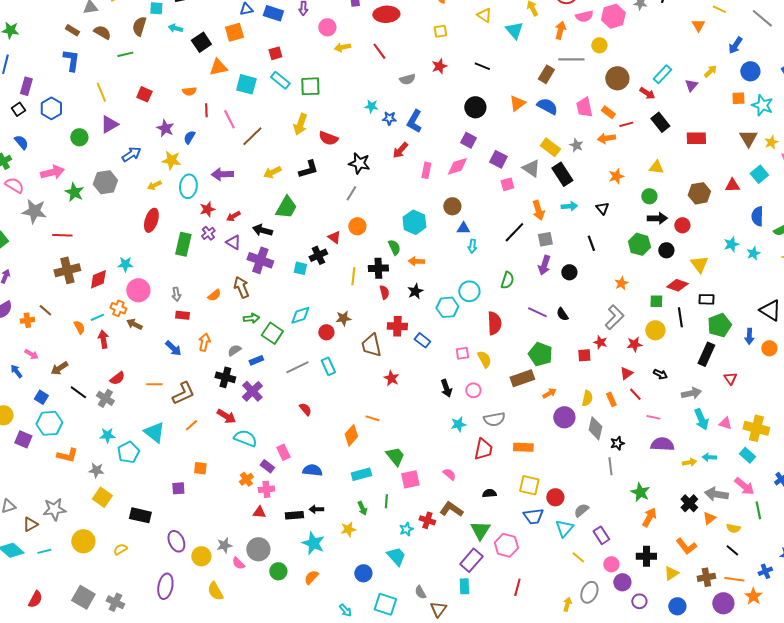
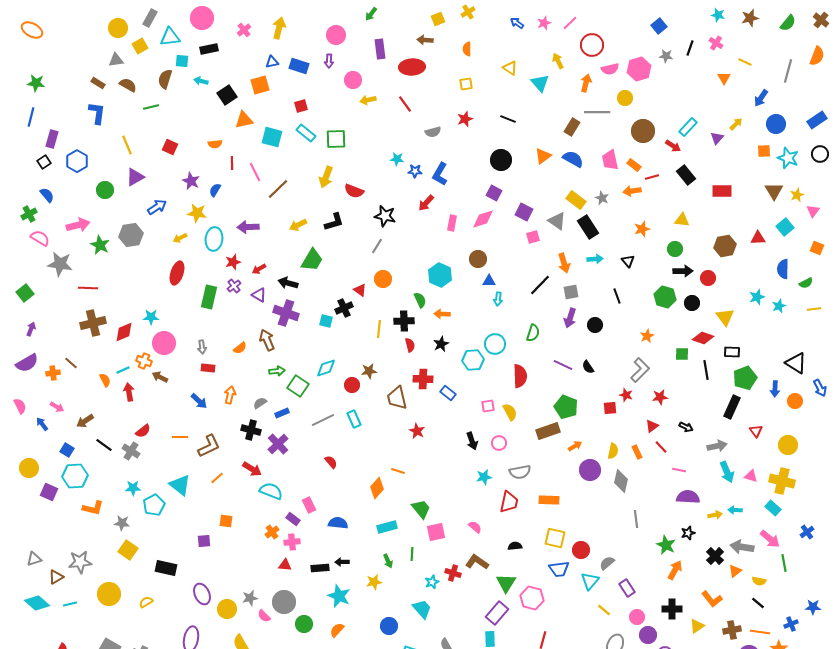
gray line: (762, 18) -> (788, 71), turned 65
yellow circle: (655, 330) -> (788, 445), moved
black star: (617, 443) -> (688, 533), moved

